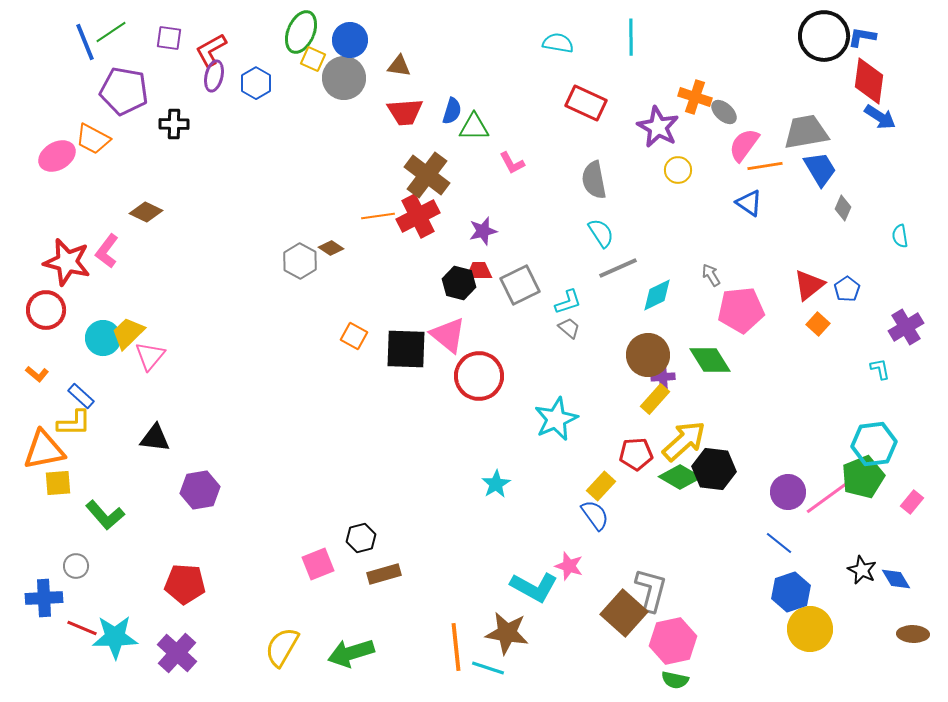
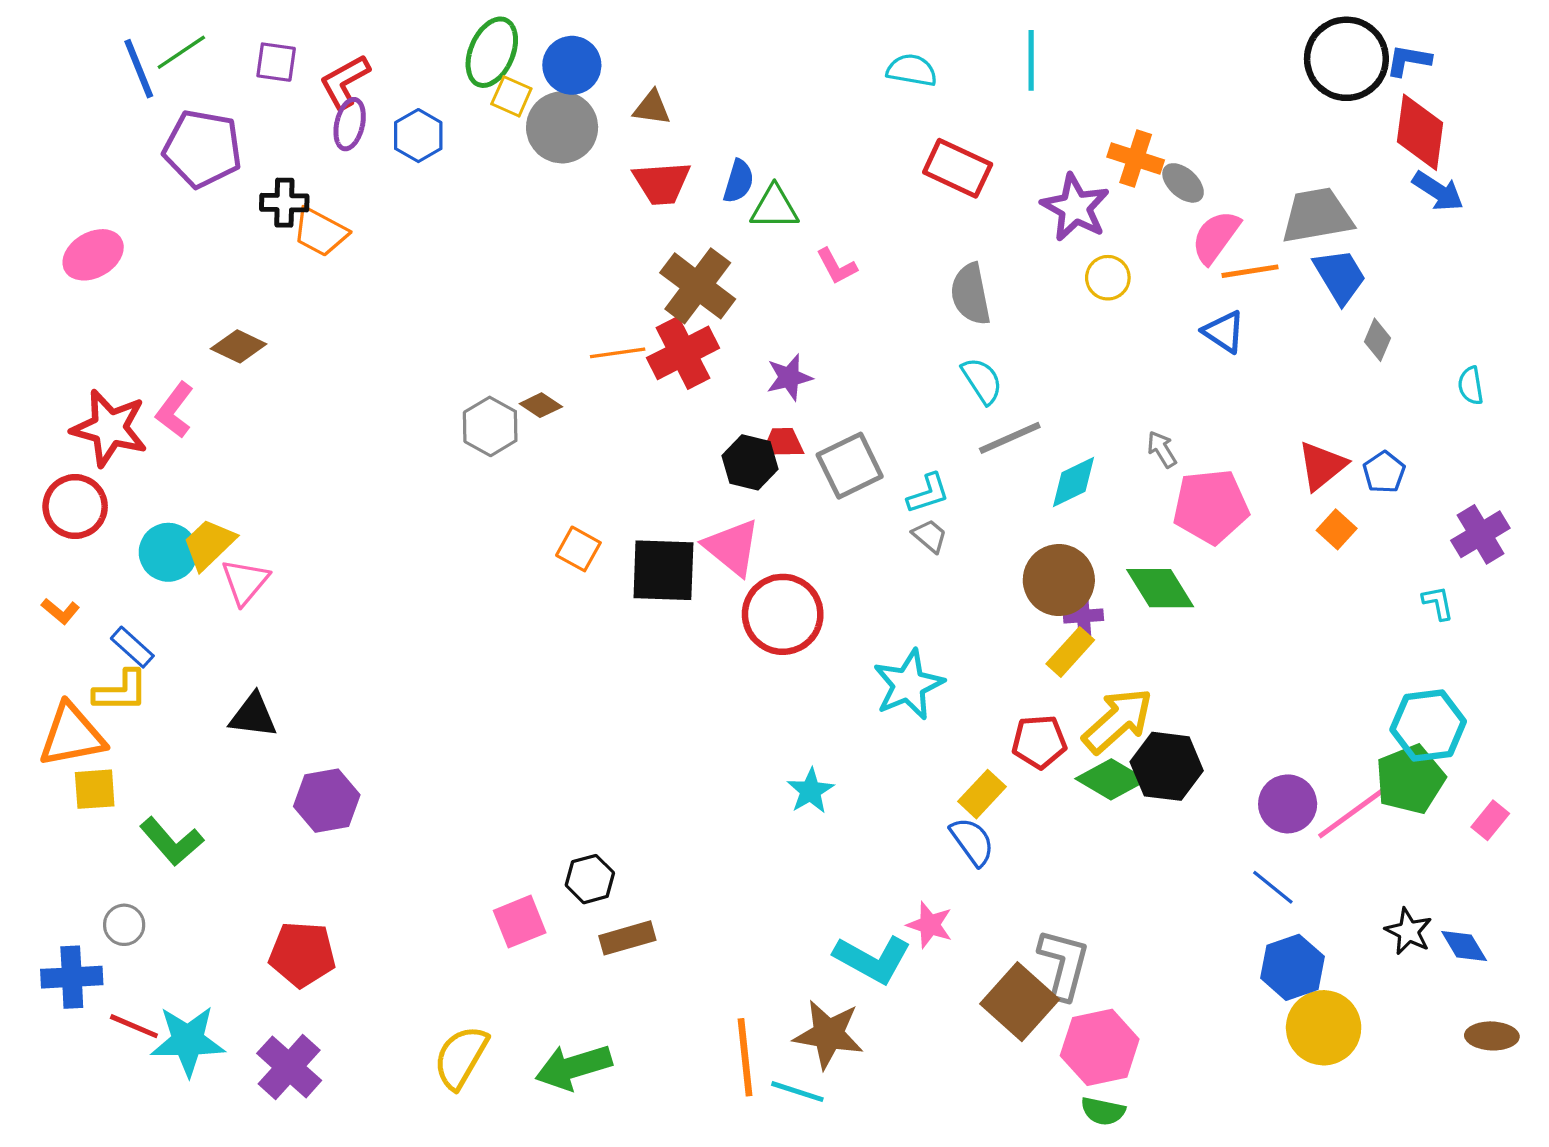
orange trapezoid: (93, 139) -> (320, 232), moved

